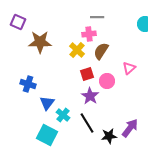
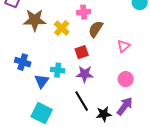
yellow cross: (77, 50) -> (62, 28), moved
pink circle: (107, 81) -> (126, 79), moved
purple star: (90, 96) -> (85, 74), turned -30
cyan cross: (63, 115) -> (58, 70), moved, turned -32

